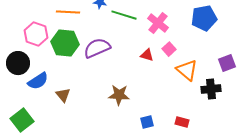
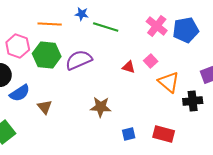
pink cross: (158, 23) -> (157, 26), moved
red rectangle: (182, 122) -> (164, 134), size x1.5

